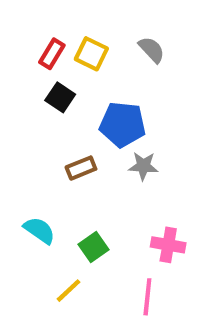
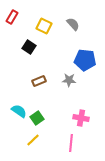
red rectangle: (52, 54) -> (12, 17), moved
blue pentagon: (123, 124) -> (85, 60), moved
green square: (93, 247) -> (37, 118), moved

